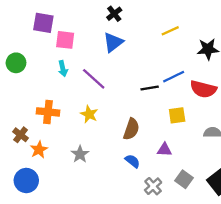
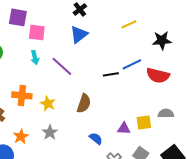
yellow star: (89, 114) -> (48, 103), moved
yellow square: (177, 115) -> (144, 122), moved
brown semicircle: (131, 129) -> (84, 103), moved
orange star: (39, 150) -> (21, 136), moved

